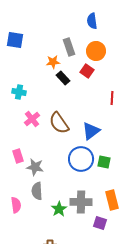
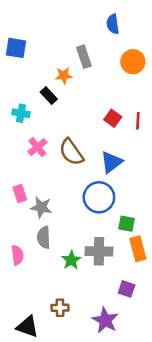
orange circle: (96, 51) -> (133, 62), moved
red square: (87, 71) -> (113, 118), moved
black rectangle: (63, 78) -> (49, 96), moved
green square: (104, 162) -> (127, 224), moved
purple square: (100, 223) -> (127, 289), moved

